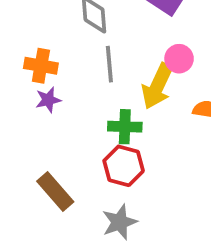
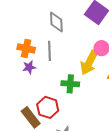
gray line: (109, 64) -> (49, 51), moved
red hexagon: (124, 166) -> (48, 107), moved

